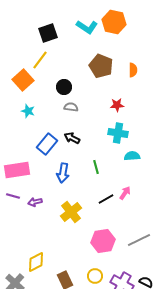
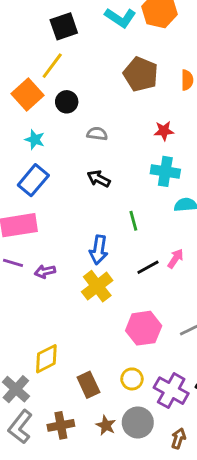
black circle: (64, 87) -> (67, 102), moved
blue rectangle: (47, 144) -> (33, 180), moved
blue arrow: (63, 173) -> (99, 250), moved

